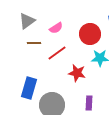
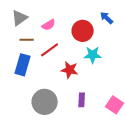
blue rectangle: (29, 88) -> (23, 65), moved

